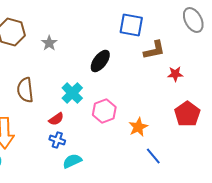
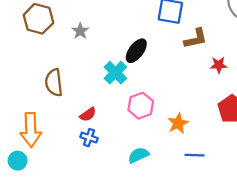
cyan cross: (72, 93) -> (115, 73), moved
blue line: (153, 156) -> (195, 155), turned -48
cyan semicircle: (72, 161) -> (138, 155), moved

